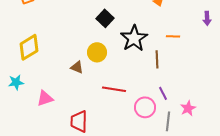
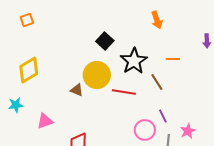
yellow circle: (97, 52) -> (97, 75), size x1.4
brown line: (157, 59) -> (157, 82), turned -30
red line: (114, 89) -> (124, 92), moved

